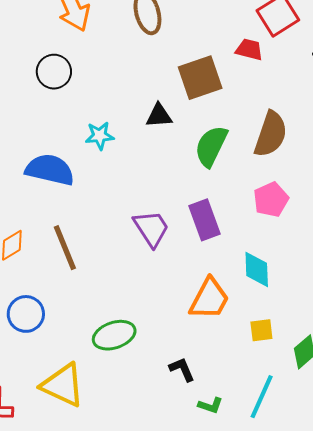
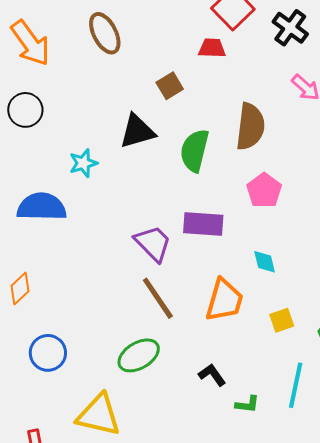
brown square: (200, 78) -> (170, 86), size x0.6
black triangle: (159, 116) -> (137, 131), size x1.4
purple rectangle: (204, 220) -> (203, 224), turned -54
brown line: (65, 248) -> (158, 298), moved
cyan diamond: (257, 269) -> (265, 262), size x0.7

